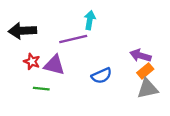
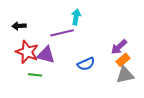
black arrow: (22, 31) -> (19, 26), size x0.6
purple arrow: (141, 56) -> (119, 47), turned -60
red star: (32, 61) -> (27, 52), size x1.6

